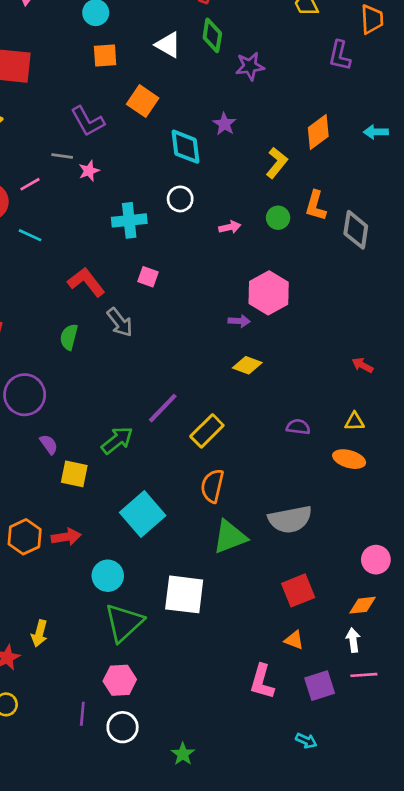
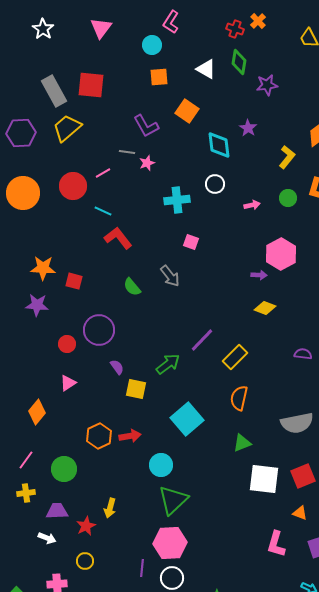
red L-shape: (86, 282) -> (118, 238), moved
green semicircle: (69, 337) -> (132, 287), turned -54
green triangle: (230, 537) -> (242, 443), moved, size x0.7
white square: (184, 594) -> (264, 479), moved
pink hexagon: (120, 680) -> (170, 543), size x1.4

